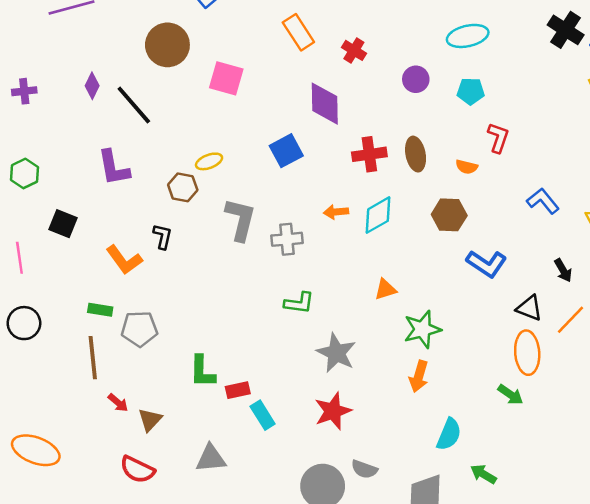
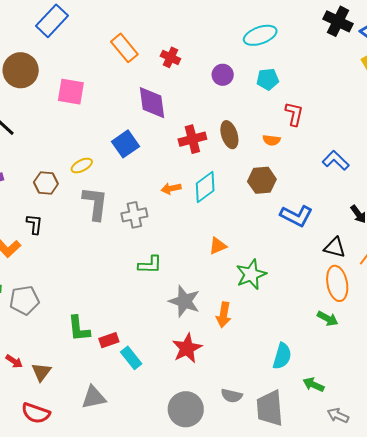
yellow ellipse: (209, 161) -> (82, 165), moved
orange arrow: (419, 376) -> (224, 315), moved
gray semicircle: (364, 469) -> (232, 396), moved

